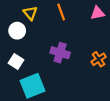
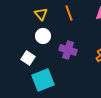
white circle: (17, 31) -> (43, 36), moved

